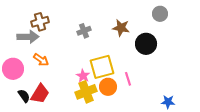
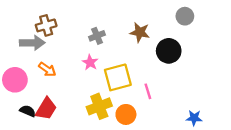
pink star: (83, 76) -> (90, 62), moved
orange circle: (108, 87) -> (126, 114), moved
black semicircle: (24, 96) -> (28, 111), turned -32

